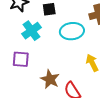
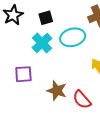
cyan cross: (32, 31) -> (42, 43), moved

